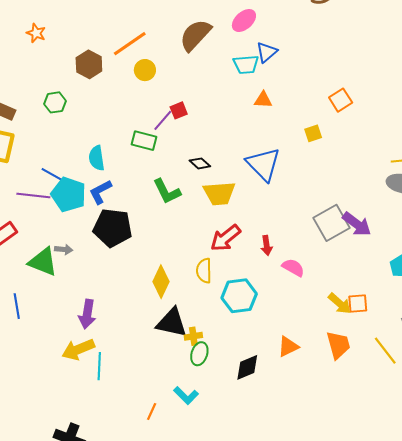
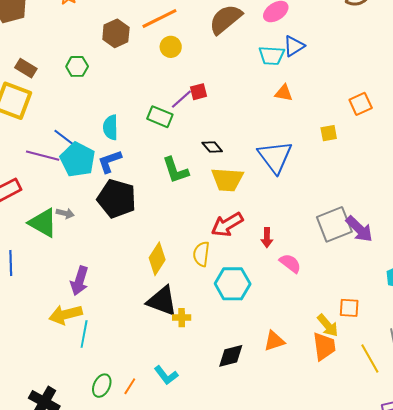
yellow arrow: (340, 304) -> (328, 325), moved
green ellipse: (199, 354) -> (102, 386), moved

